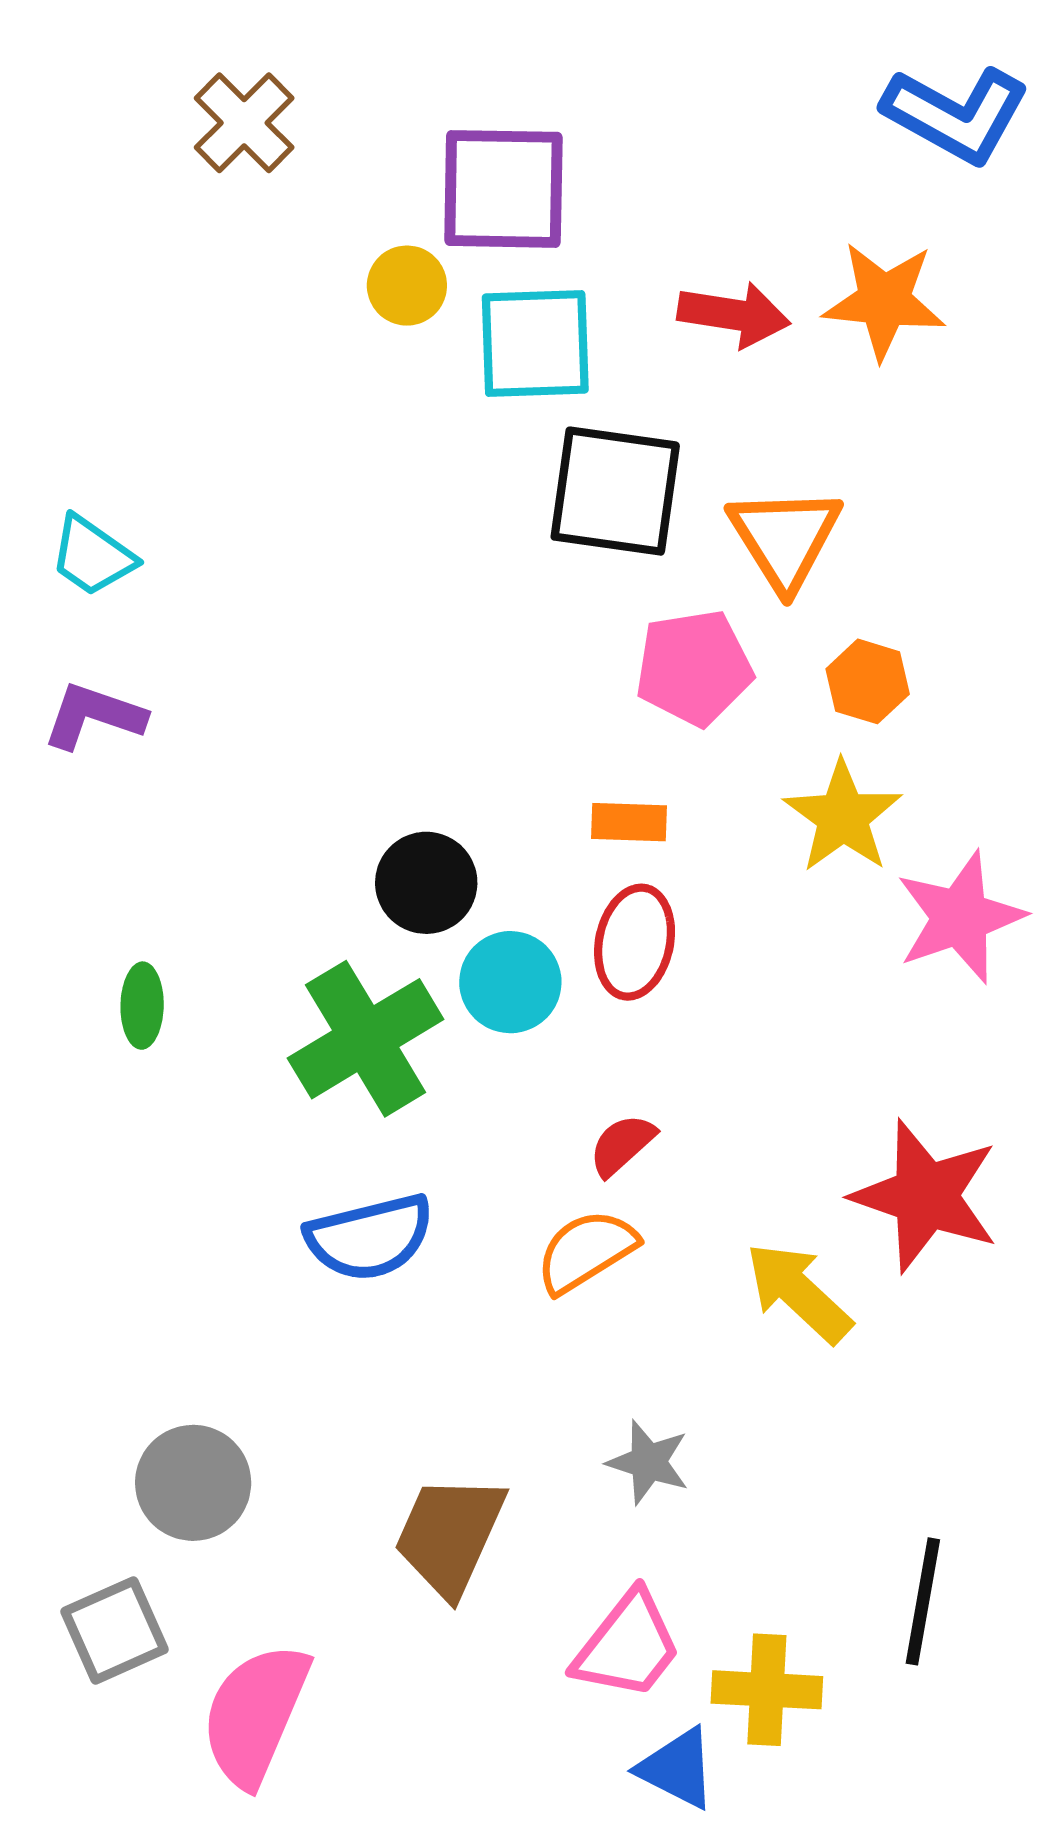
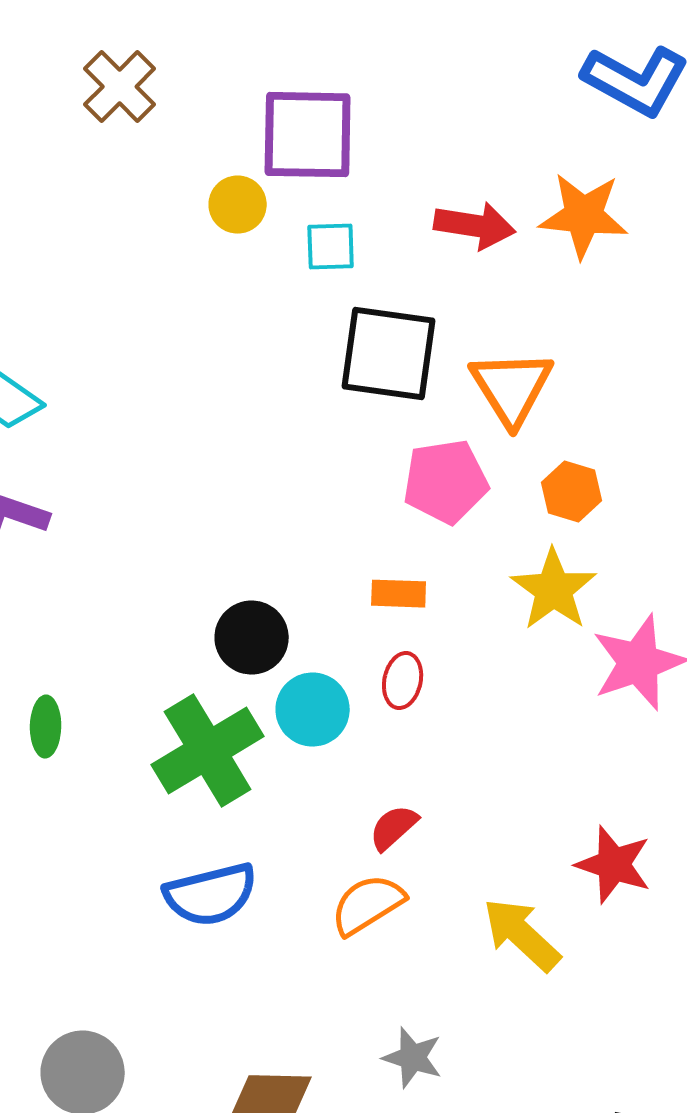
cyan square: (535, 343) -> (331, 247), size x0.6
red ellipse: (635, 942) -> (403, 681), size x0.7
red star: (926, 1196) -> (614, 865), size x0.7

